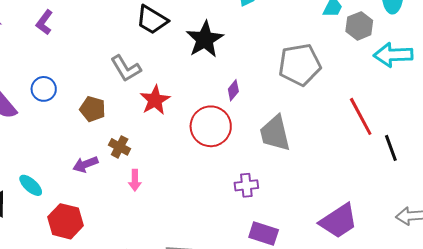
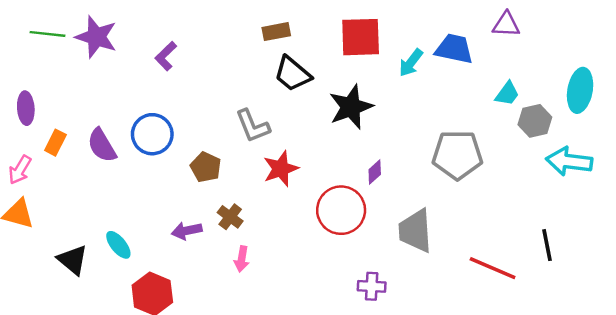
blue circle: (44, 89) -> (152, 134), size x1.4
red line: (361, 116) -> (493, 268), moved, turned -48
black line: (391, 148) -> (547, 245), moved

